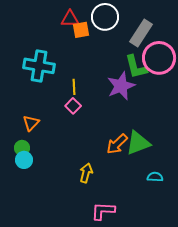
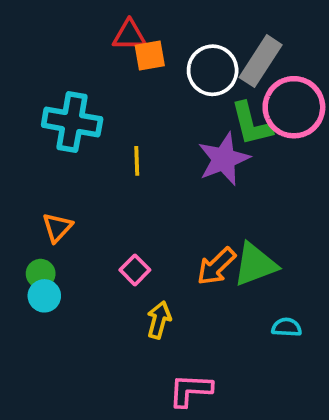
white circle: (105, 17) -> (213, 70), moved
pink square: (73, 106) -> (135, 270), moved

